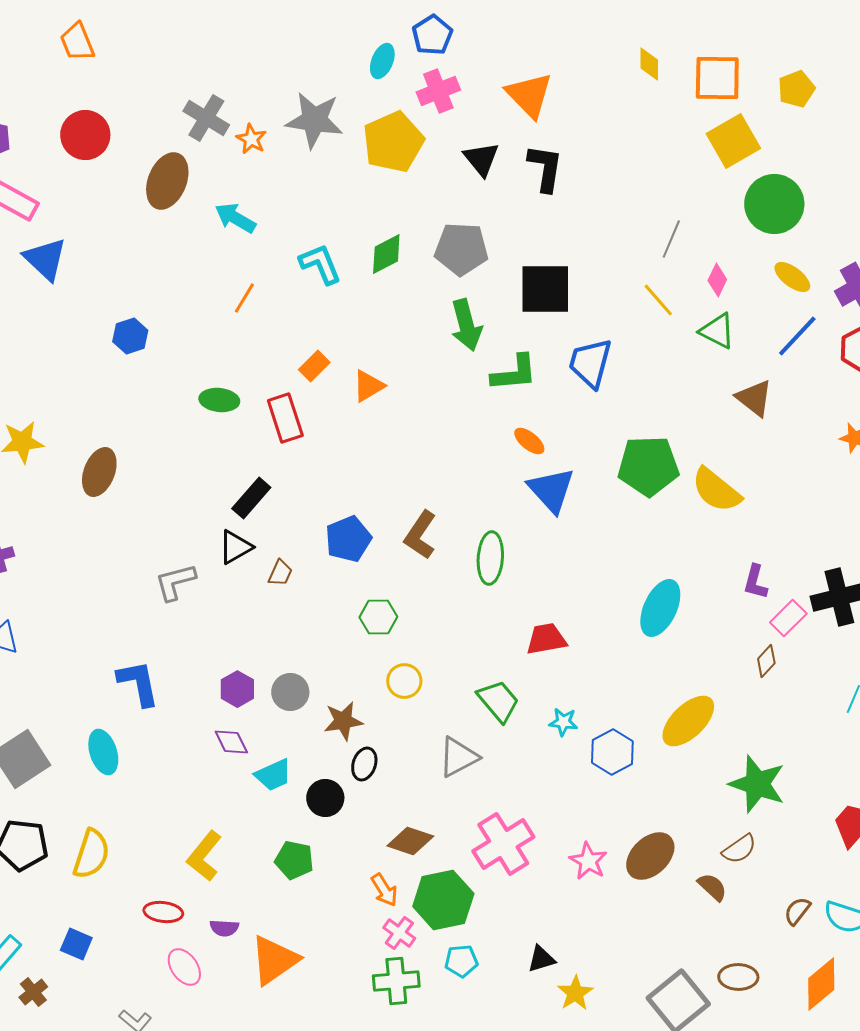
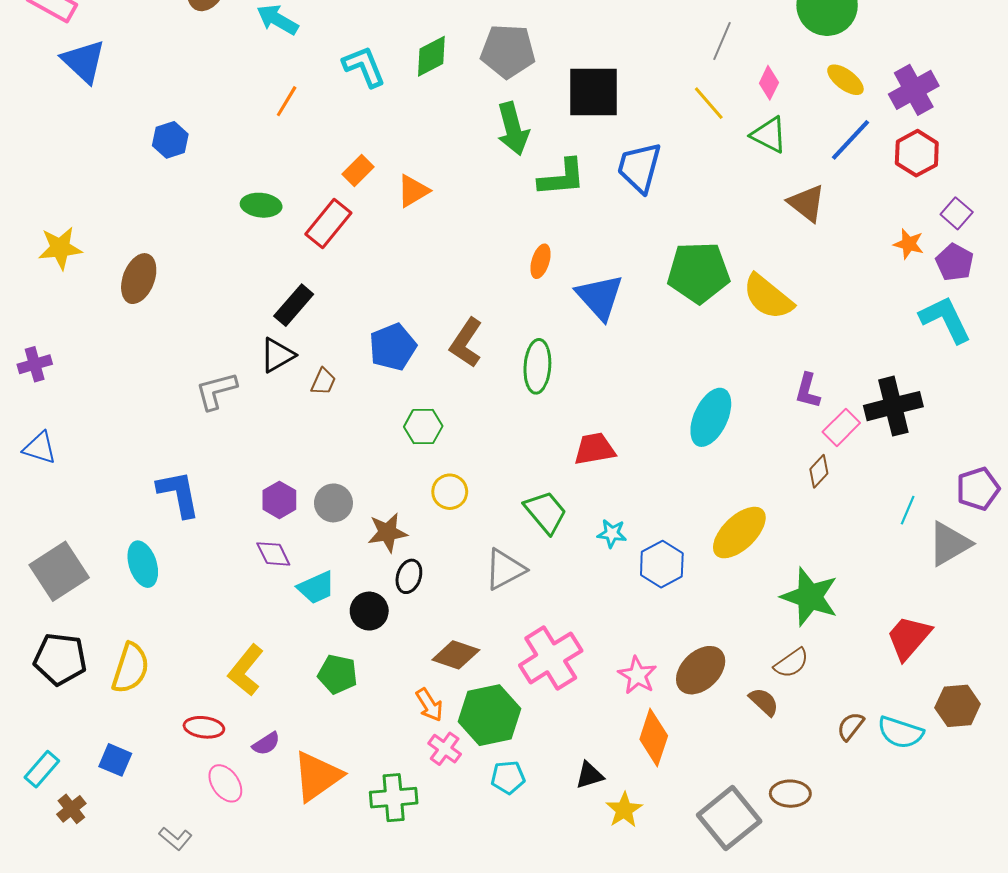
red rectangle: (285, 418) -> (328, 224), turned 57
orange ellipse: (529, 441) -> (540, 261), moved, turned 68
purple semicircle: (224, 928) -> (266, 744), turned -36
green cross: (396, 981) -> (394, 798), moved
orange diamond: (821, 984) -> (654, 737), moved, turned -32

